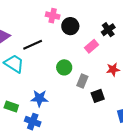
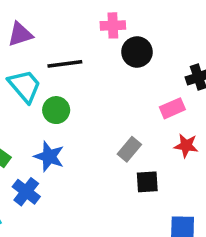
pink cross: (53, 16) -> (113, 25), turned -32
pink rectangle: (91, 46) -> (172, 108), moved
green circle: (64, 67) -> (56, 110), moved

